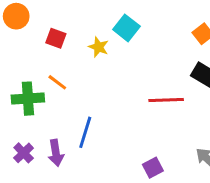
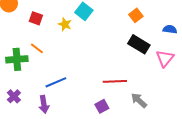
red line: (166, 100) -> (115, 81), moved
blue line: (85, 132) -> (56, 82), turned 50
purple arrow: (56, 153) -> (44, 104), moved

